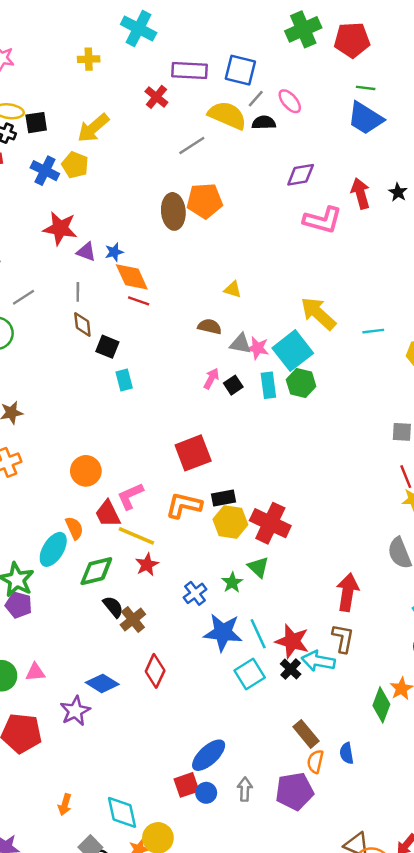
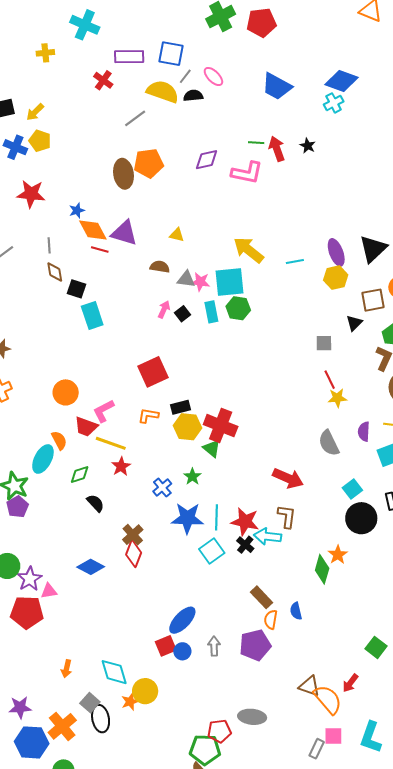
green line: (366, 88) -> (256, 143), moved
yellow arrow: (93, 128) -> (35, 112), moved, size x0.7
purple diamond: (301, 175) -> (207, 160), moved
purple triangle: (86, 252) -> (124, 233), moved, size x1.6
cyan square: (293, 351) -> (230, 282), turned 36
cyan rectangle: (124, 380) -> (92, 316), size x1.5
orange L-shape: (184, 505) -> (148, 416), size x0.7
red trapezoid: (108, 514) -> (86, 427), turned -40
green triangle: (258, 567) -> (212, 448), moved
green diamond: (96, 571) -> (80, 474), size x0.7
red arrow: (348, 592) -> (288, 478), turned 108
purple pentagon: (19, 605) -> (17, 507), turned 30
brown cross: (133, 620) -> (133, 535), moved
cyan line: (258, 634) -> (216, 517), turned 30
pink triangle: (35, 672) -> (49, 591), moved
purple star: (75, 711) -> (30, 579), moved

